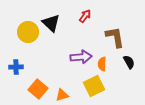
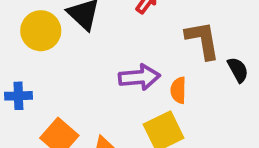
black semicircle: (129, 62) -> (238, 70), moved

